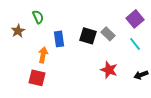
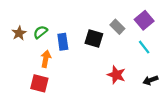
green semicircle: (38, 17) -> (40, 32), moved, turned -104
gray rectangle: (108, 34) -> (117, 27), moved

